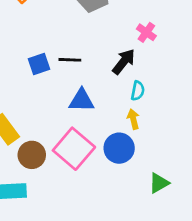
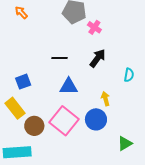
pink cross: (146, 32) -> (94, 27), moved
blue square: (39, 64) -> (23, 82), moved
cyan semicircle: (138, 91) -> (129, 75), moved

